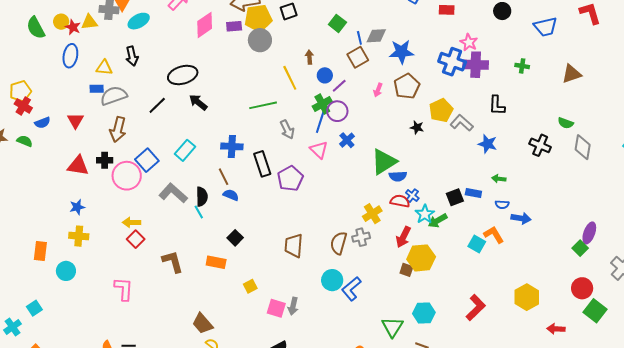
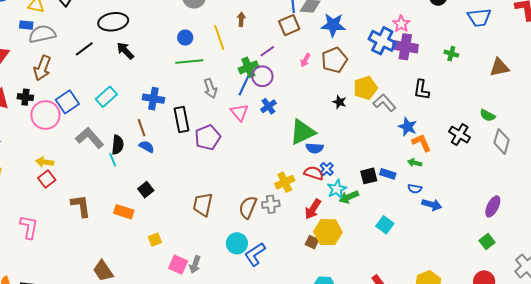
blue circle: (325, 75) -> (185, 38), moved
purple ellipse: (589, 233) -> (493, 206), moved
orange L-shape: (494, 235) -> (422, 143), moved

